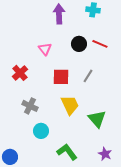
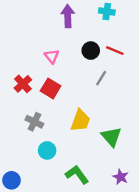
gray line: (88, 76) -> (101, 78), moved
red square: (61, 77) -> (51, 88), moved, turned 30
yellow trapezoid: (70, 105) -> (80, 121), turned 45

